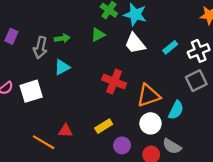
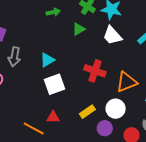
green arrow: (62, 38) -> (53, 12), moved
gray arrow: (40, 48) -> (14, 57), moved
white square: (31, 91) -> (54, 84), moved
white circle: (150, 123) -> (116, 109), moved

